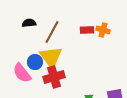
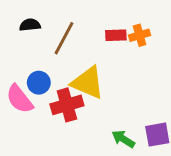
orange cross: (103, 30) -> (140, 35), turned -32
yellow triangle: (51, 57) -> (88, 83), moved, turned -30

